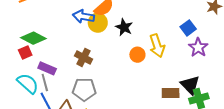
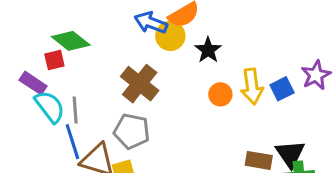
blue square: (188, 28) -> (282, 89), moved
purple star: (198, 47) -> (316, 75), moved
brown cross: (84, 57) -> (140, 84), size x1.4
purple rectangle: (47, 68) -> (33, 83), moved

